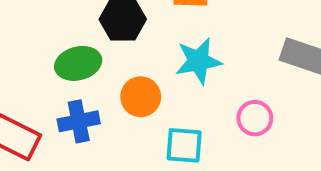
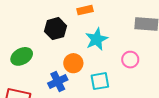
green ellipse: (78, 63) -> (22, 56), moved
blue cross: (79, 121) -> (58, 82), moved

